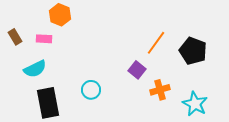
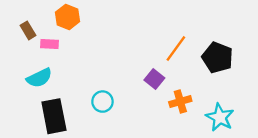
brown rectangle: (15, 37) -> (28, 30), moved

